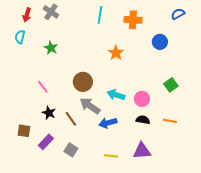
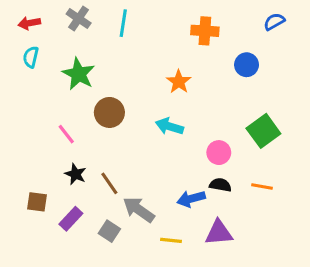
red arrow: (27, 15) -> (29, 23), moved, turned 64
cyan line: (100, 15) -> (123, 23), moved
green star: (51, 48) -> (79, 74), size x1.5
brown circle: (83, 82) -> (109, 112), moved
green square: (171, 85) -> (263, 131), size x1.5
cyan arrow: (116, 95) -> (169, 126), moved
gray arrow: (90, 106) -> (139, 210), moved
blue arrow: (108, 123) -> (191, 199), moved

